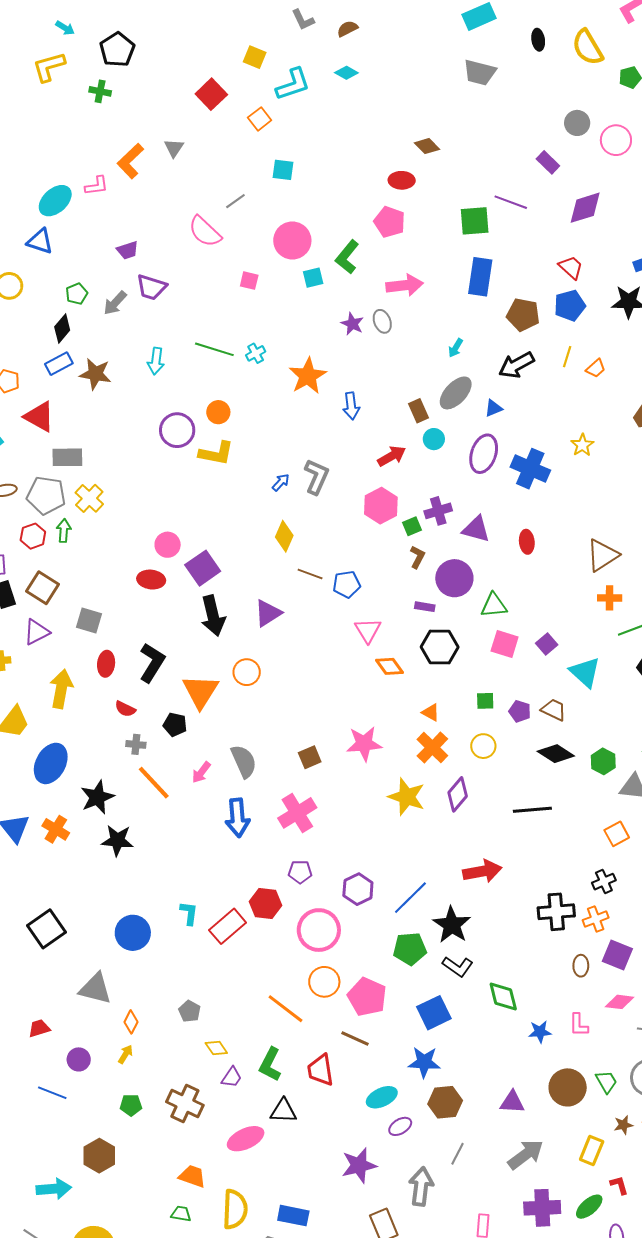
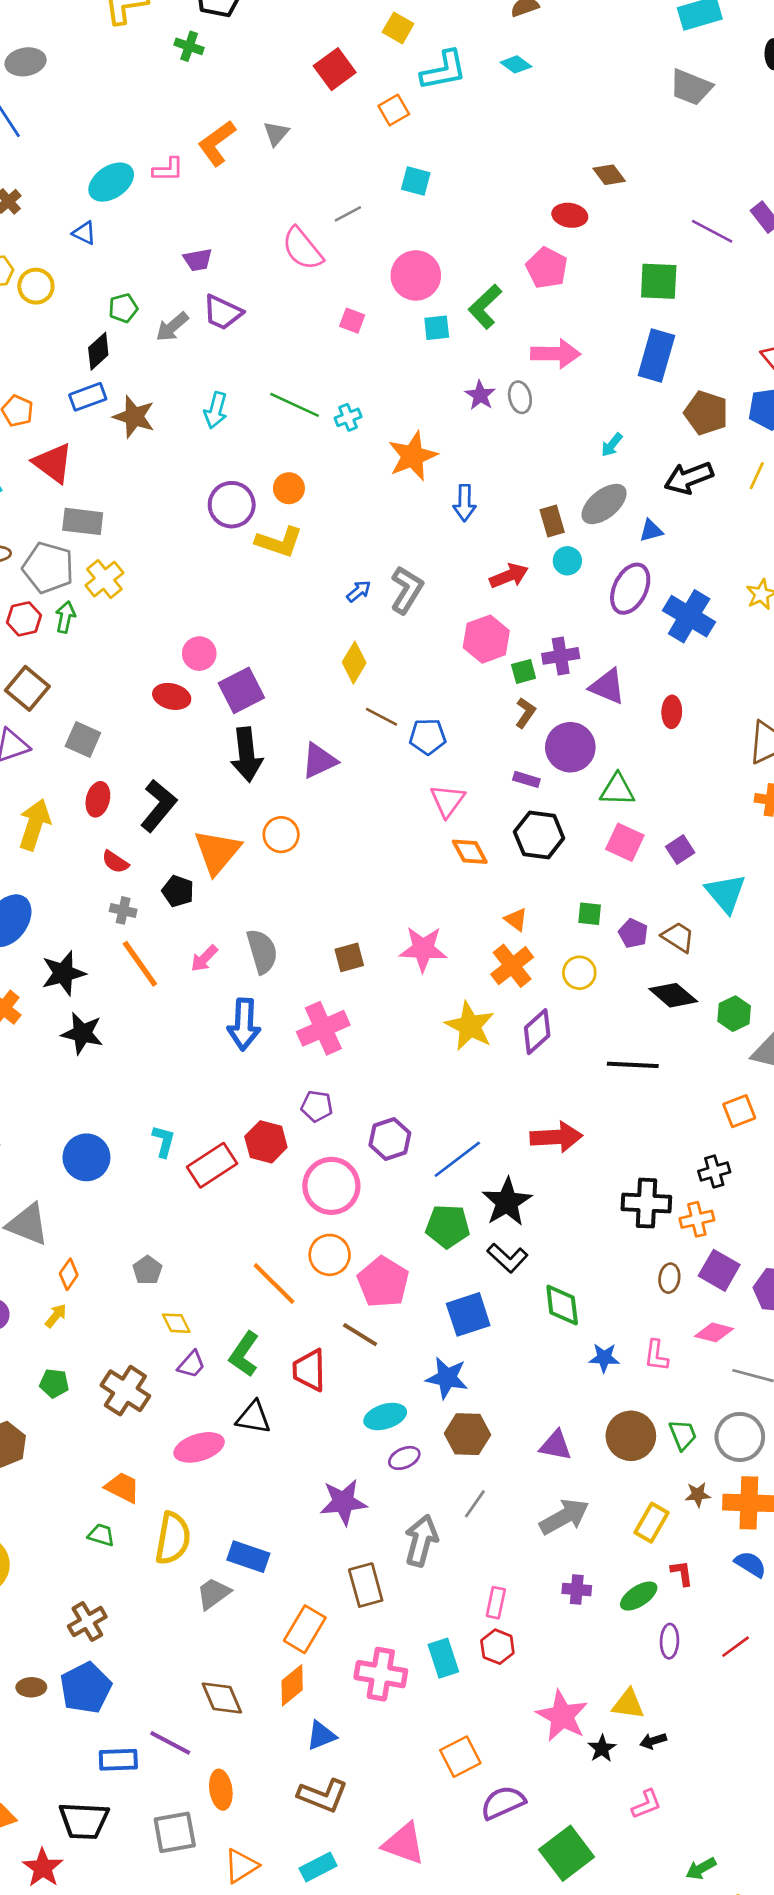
purple line: (511, 202) -> (712, 231), moved
blue triangle: (40, 241) -> (84, 233), size x0.7
purple cross: (542, 1208) -> (577, 1589), size x0.6

